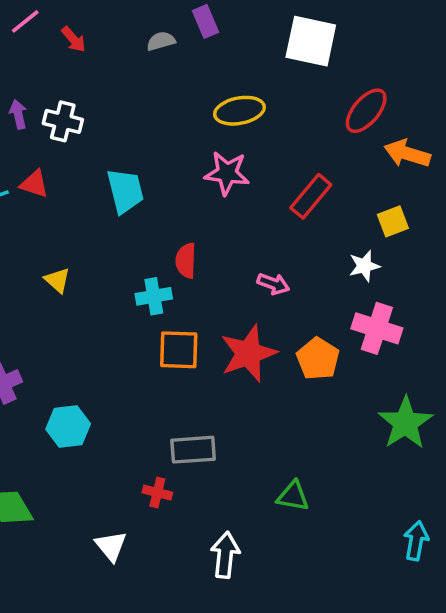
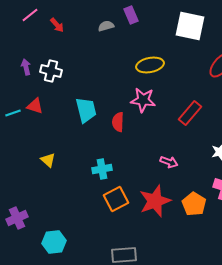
red semicircle: (186, 261) -> (118, 122), moved
orange square: (179, 350) -> (116, 199), turned -30

